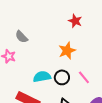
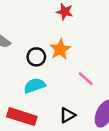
black circle: (62, 77) -> (36, 57), moved

